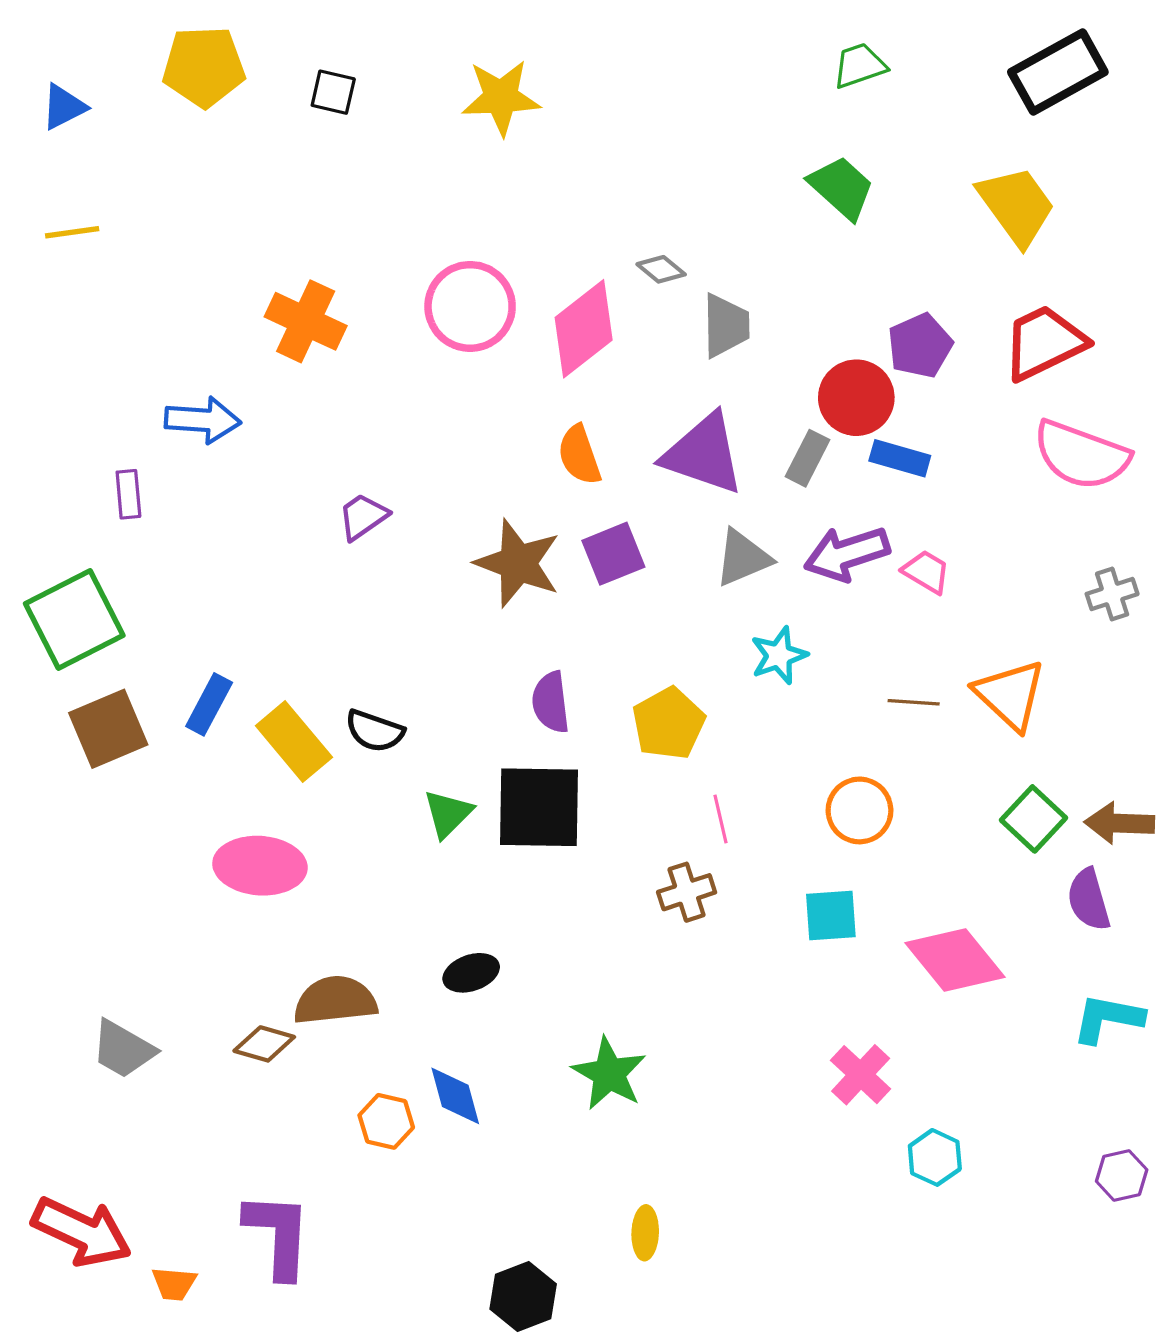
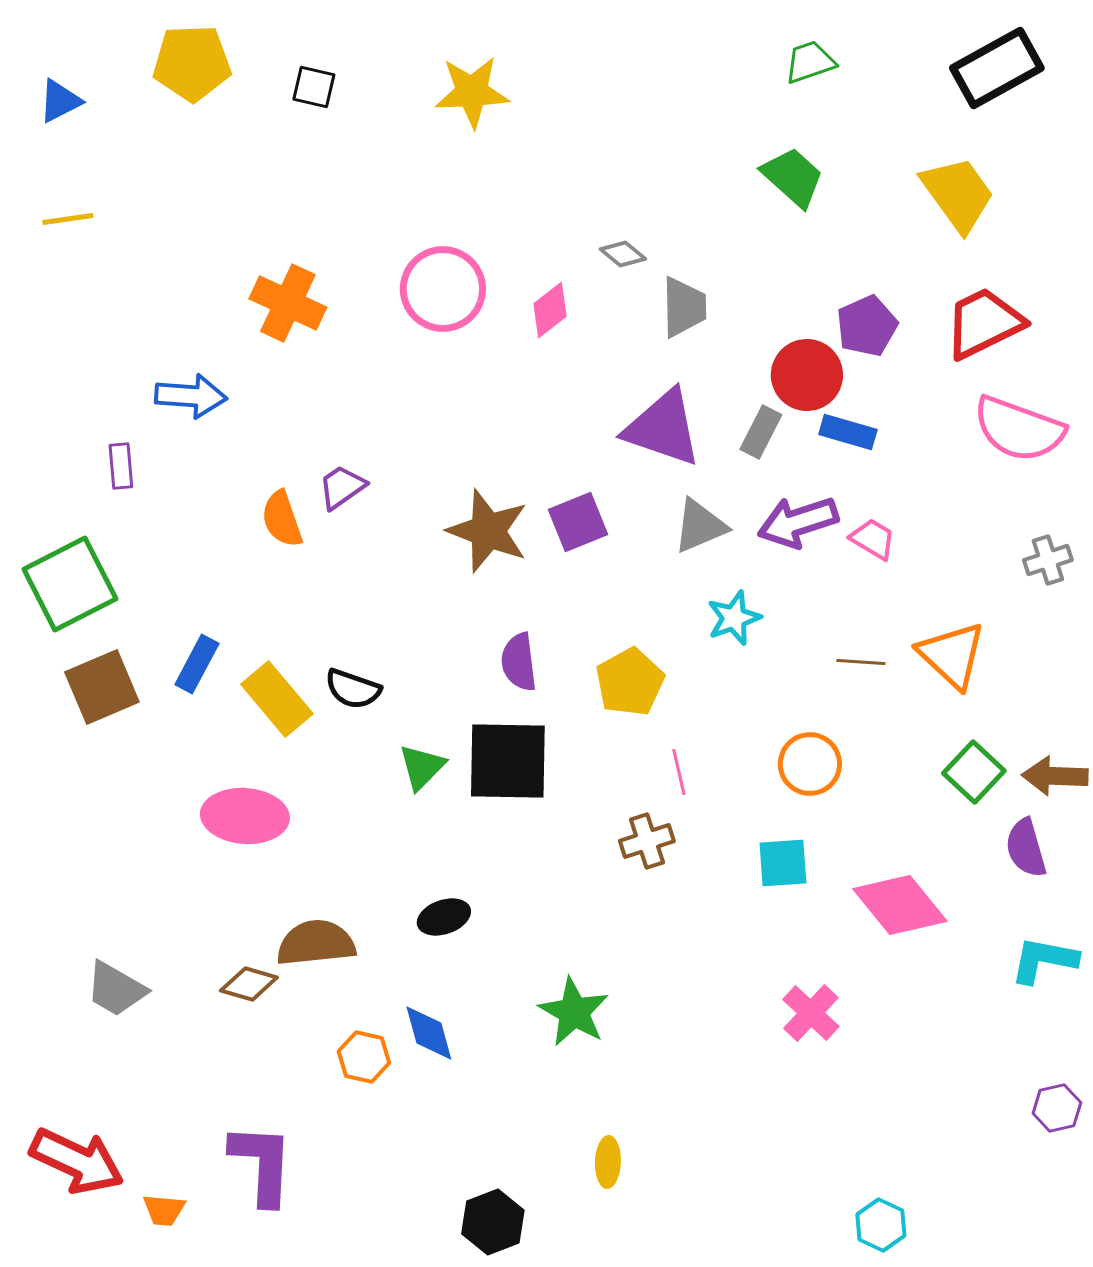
pink diamond: (584, 329) -> (550, 310), size x0.6
orange semicircle: (579, 455) -> (282, 519), moved
cyan hexagon: (935, 1157) -> (881, 1225), moved

